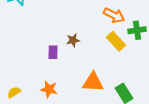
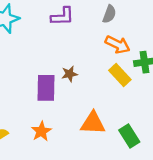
purple rectangle: (53, 52) -> (46, 88), size x1.6
orange star: (49, 89) -> (41, 131), turned 30

